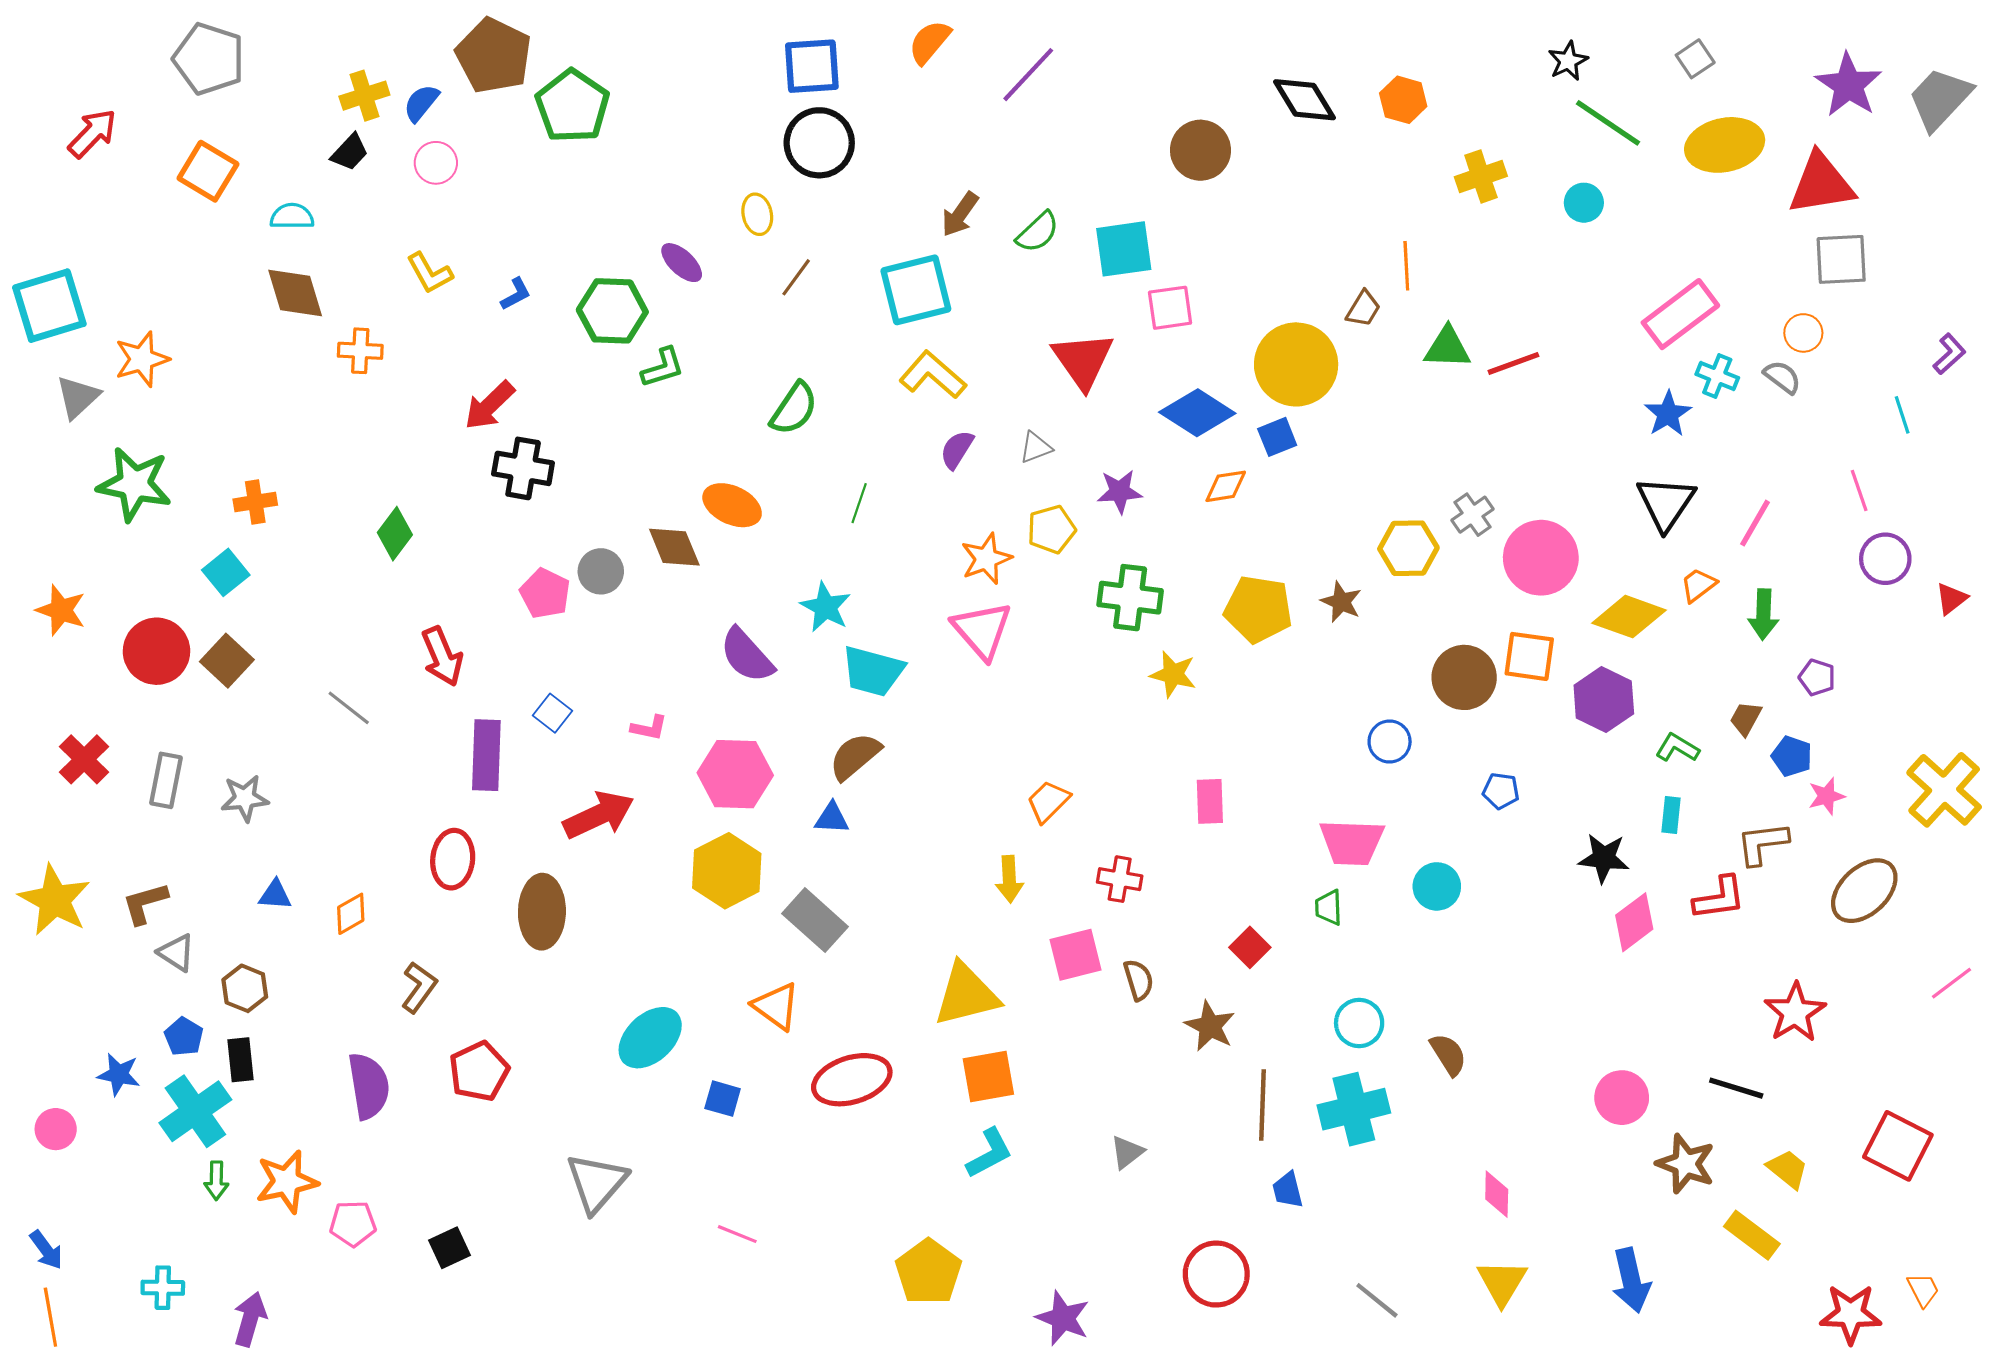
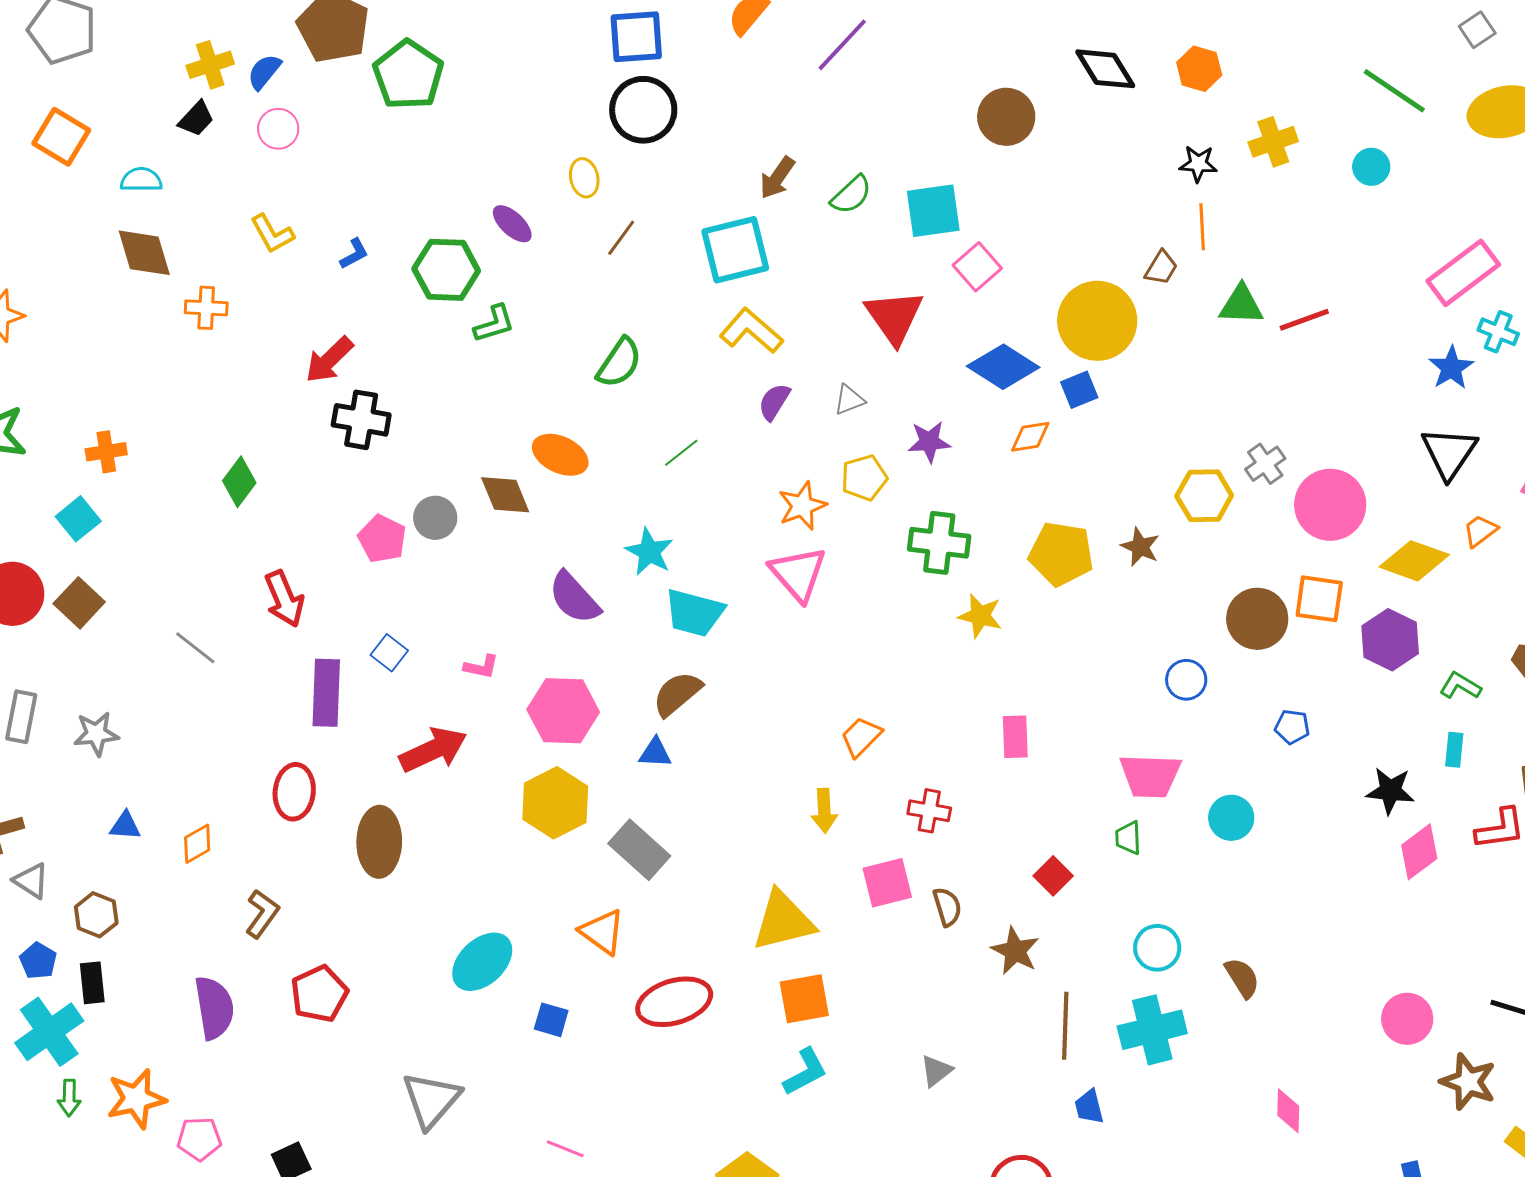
black star: (1568, 61) -> (1198, 164), moved, turned 30
pink square: (1170, 308) -> (977, 267), turned -33
green line: (859, 503) -> (681, 453), turned 33

